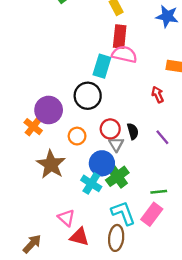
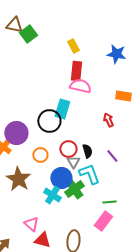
cyan rectangle: (102, 66) -> (62, 109), moved
cyan L-shape: (123, 213) -> (89, 174), moved

